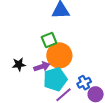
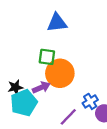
green square: (49, 40) -> (47, 57), turned 35
cyan pentagon: (55, 79) -> (24, 103), moved

